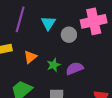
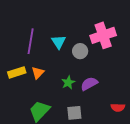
orange triangle: (30, 57) -> (38, 73), moved

